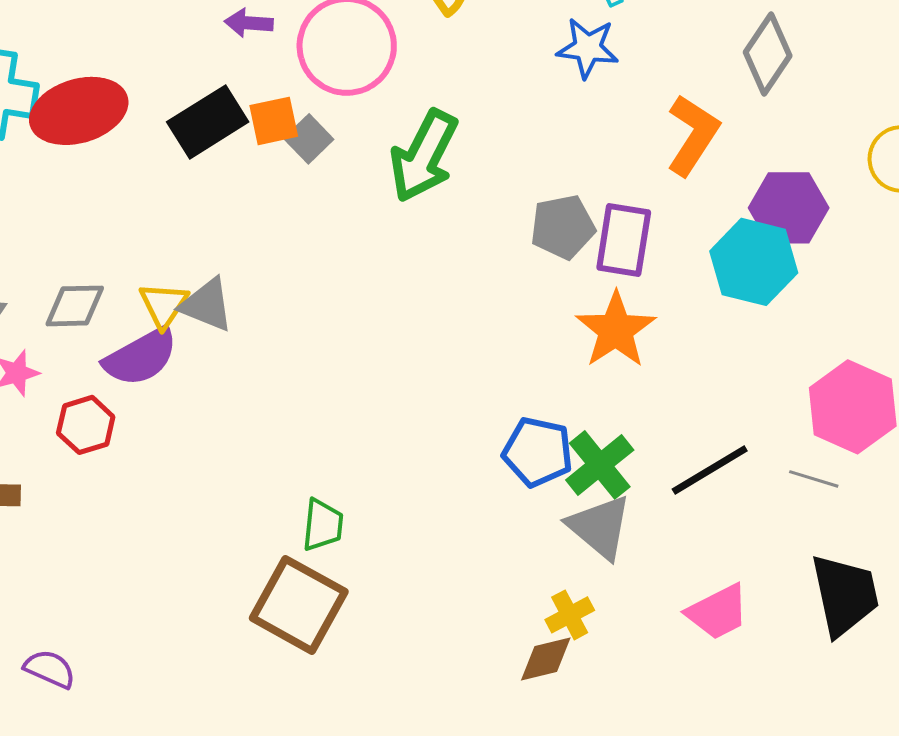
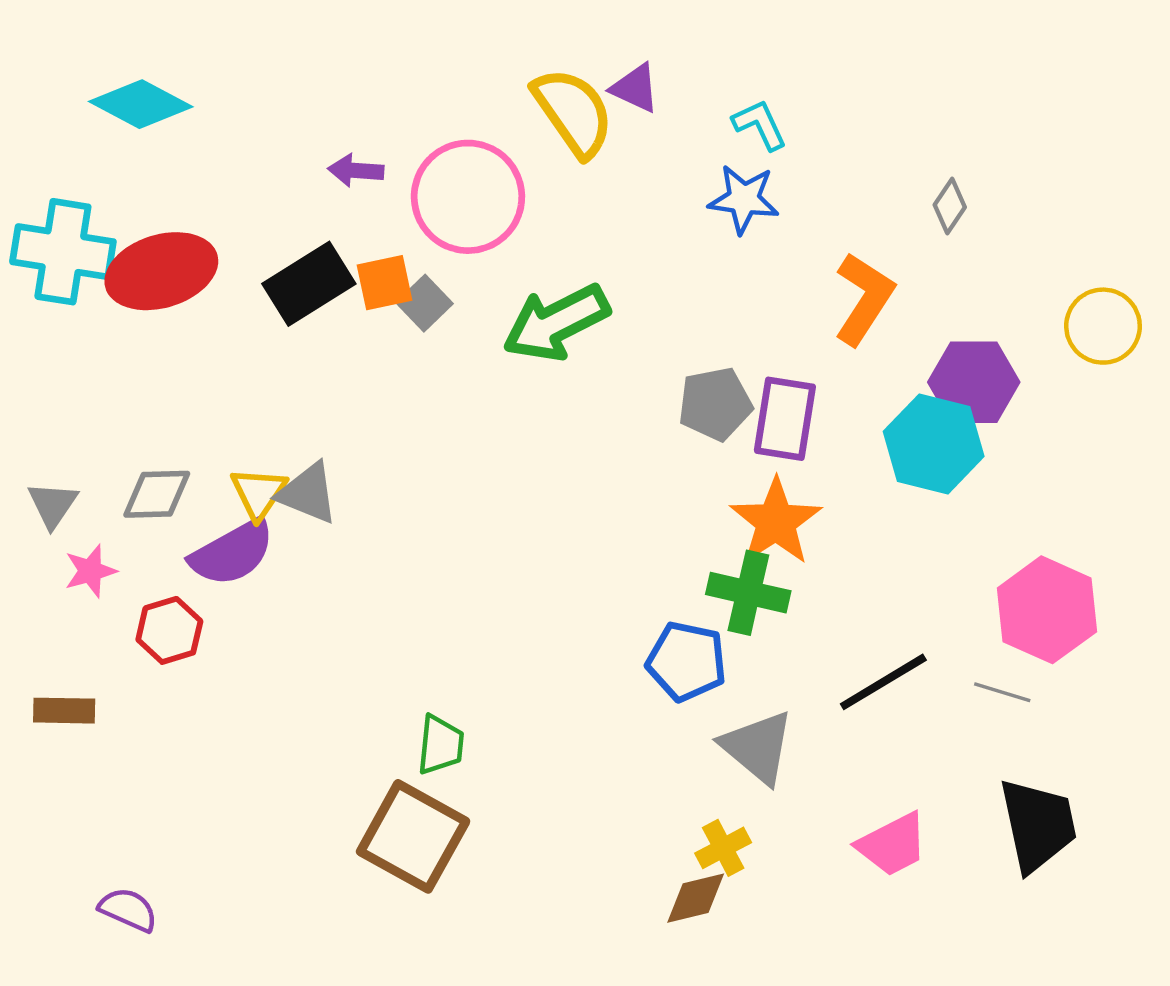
gray diamond: (768, 54) -> (950, 206), size x0.6
green arrow: (424, 156) -> (556, 323), turned 36
green cross: (600, 465) -> (748, 593), moved, turned -38

